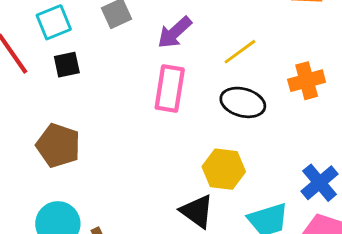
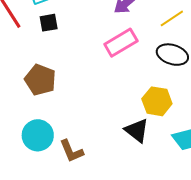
pink rectangle: (170, 89) -> (121, 43), turned 48

